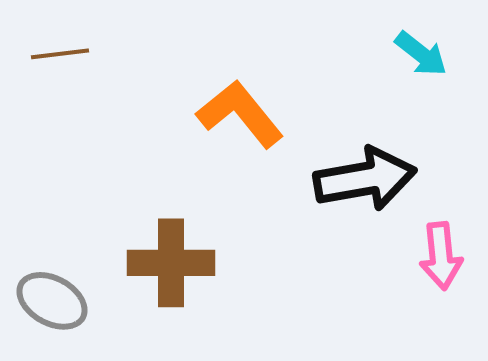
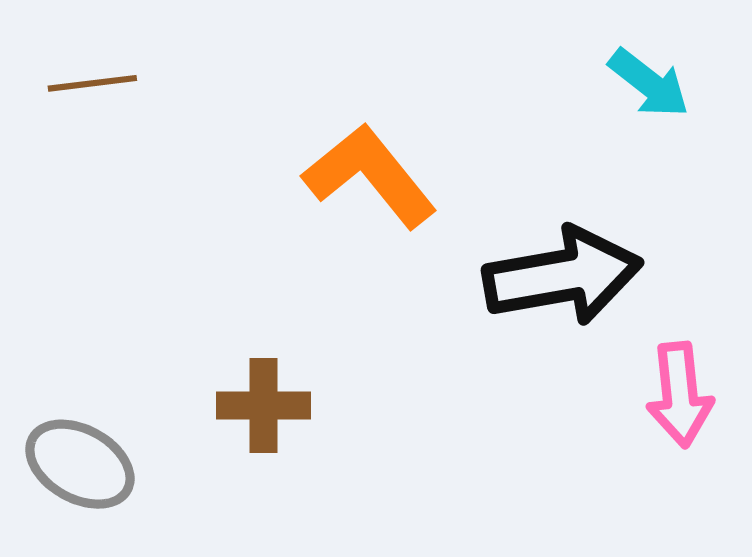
brown cross: (171, 263) -> (263, 406), size x0.7

